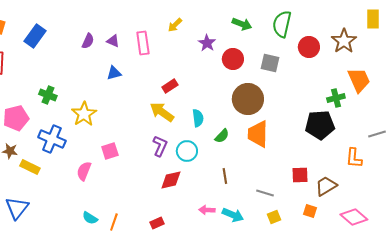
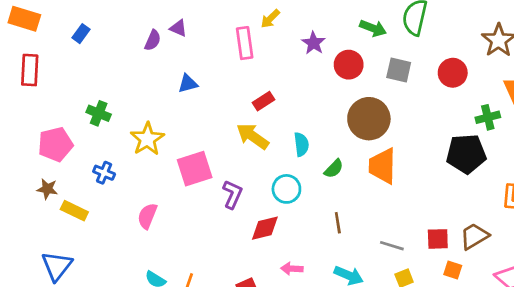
green arrow: (242, 24) -> (373, 28), moved
blue rectangle: (35, 36) -> (81, 34), size x0.6
purple triangle: (113, 41) -> (178, 28), moved
pink rectangle: (143, 43) -> (245, 43), moved
red circle: (309, 47) -> (453, 73), moved
blue cross: (52, 139) -> (104, 173), size x0.6
purple L-shape: (160, 146) -> (232, 194), moved
pink square: (110, 151) -> (195, 169), moved, size x1.5
red square: (300, 175) -> (438, 239), moved
pink arrow: (207, 210) -> (292, 269), moved

